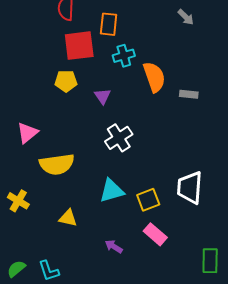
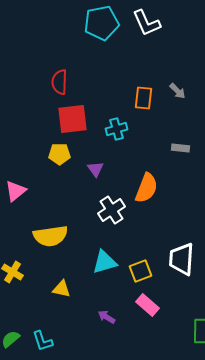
orange rectangle: (109, 24) -> (144, 98), moved
orange semicircle: (154, 77) -> (146, 188), moved, turned 40
gray rectangle: (189, 94) -> (180, 148), moved
pink triangle: (27, 133) -> (16, 191), moved

